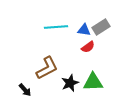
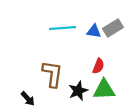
red semicircle: (88, 47) -> (98, 66), moved, turned -32
brown L-shape: (47, 68) -> (52, 74), turned -55

